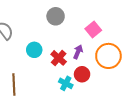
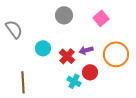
pink square: (93, 30) -> (101, 18), moved
purple arrow: (78, 52) -> (86, 50), turned -128

